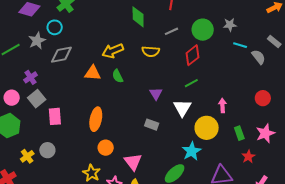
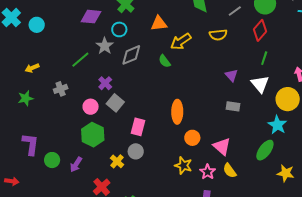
orange triangle: (93, 73) -> (159, 24), moved
green semicircle: (118, 76) -> (165, 61), moved
green line: (191, 83) -> (264, 58), turned -32
pink rectangle: (55, 116) -> (138, 127), moved, turned 30

